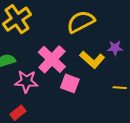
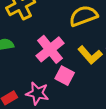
pink star: (26, 81) -> (37, 93), moved

